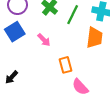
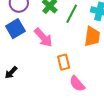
pink arrow: (44, 40) -> (43, 37), size x1.5

